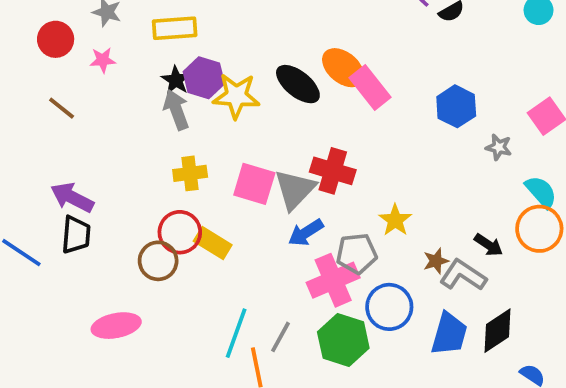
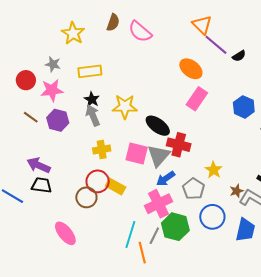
pink star: (103, 60) -> (52, 90), size x1.6
orange ellipse: (343, 68) -> (191, 69), moved
purple hexagon: (204, 78) -> (58, 120), moved
black ellipse: (298, 84) -> (158, 126), moved
pink rectangle: (370, 87) -> (197, 99), turned 75
black trapezoid: (76, 235) -> (42, 185), turned -85
gray pentagon: (357, 254) -> (194, 189), turned -30
pink cross: (333, 280) -> (158, 204), moved
pink ellipse: (116, 326) -> (65, 233), turned 65
green hexagon: (343, 340) -> (175, 227), moved

